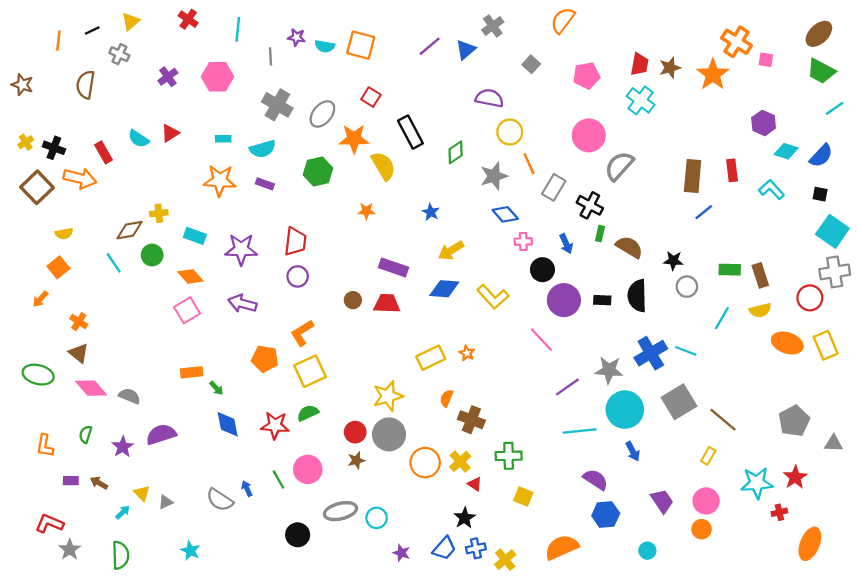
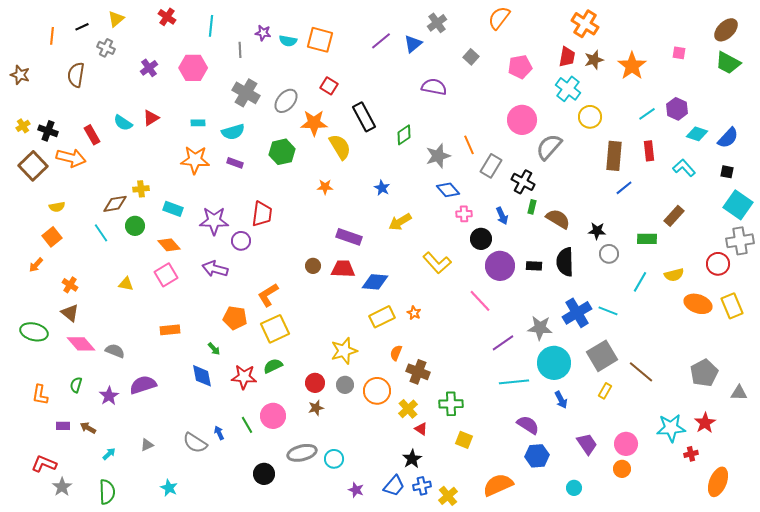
orange cross: (737, 42) -> (585, 24), moved
cyan line: (835, 108) -> (647, 114), moved
yellow circle: (510, 132) -> (590, 117), moved
brown rectangle: (760, 275) -> (674, 216), moved, turned 60
purple circle: (298, 276) -> (241, 241), moved
blue diamond: (444, 289) -> (375, 282), moved
green arrow: (216, 388) -> (214, 349), moved
gray circle: (389, 434) -> (345, 385), size x0.6
yellow rectangle: (708, 456) -> (605, 391), moved
orange circle: (425, 463) -> (377, 391), moved
yellow triangle: (142, 493) -> (126, 284), moved, turned -35

